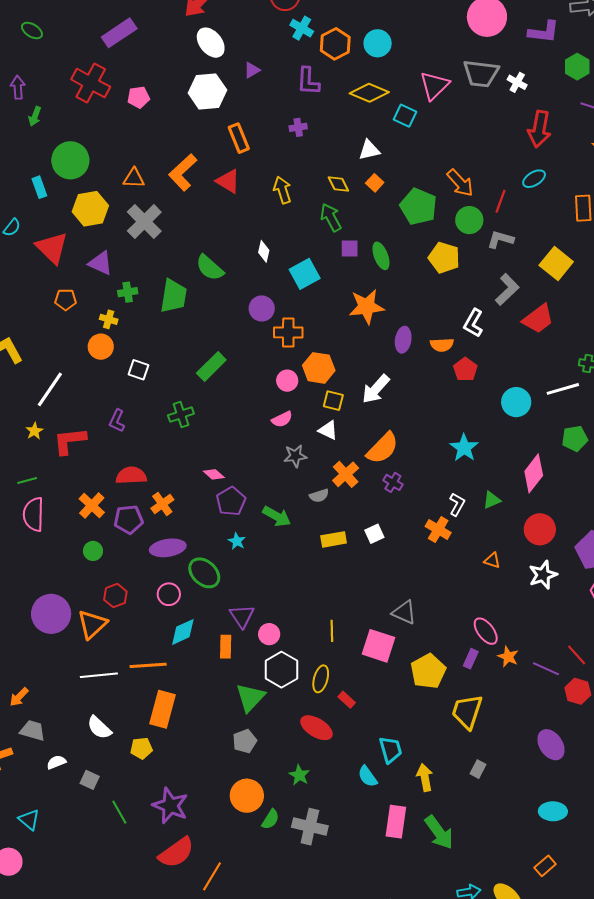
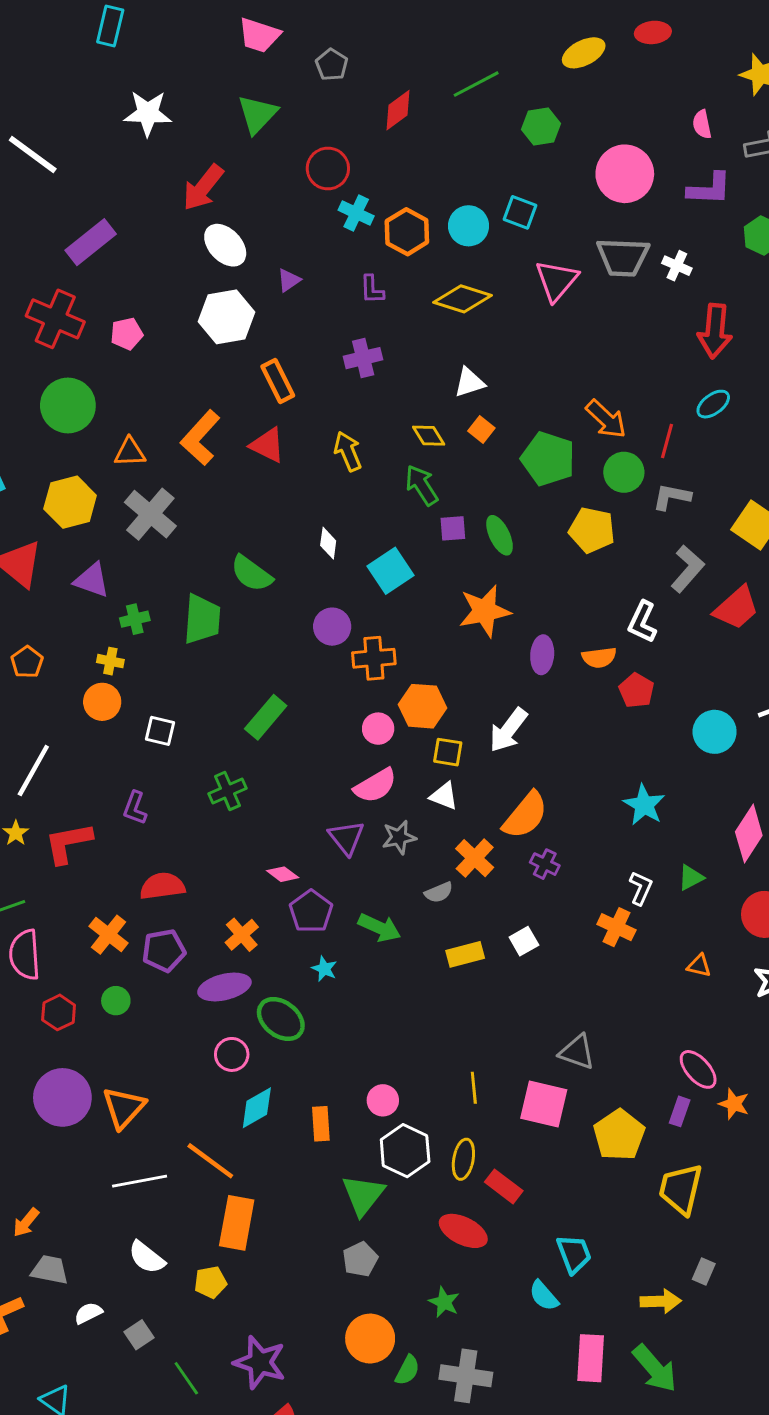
purple L-shape: (308, 81) -> (372, 289), size x0.7
cyan square: (405, 116) -> (520, 212), moved
purple cross: (298, 127) -> (363, 358), size x1.4
green circle: (70, 160) -> (68, 405), moved
orange pentagon: (66, 300) -> (27, 662), moved, turned -30
pink semicircle: (282, 419) -> (375, 786), size x1.4
orange cross: (162, 504) -> (242, 935), moved
red hexagon: (115, 596) -> (59, 1012), moved
purple triangle: (242, 616) -> (346, 838), moved
orange line: (148, 665) -> (210, 1161), turned 45
red rectangle: (347, 700) -> (504, 1186), size x1.4
yellow arrow: (425, 777) -> (661, 1301), moved, turned 104
gray square: (90, 780) -> (139, 1335), turned 36

